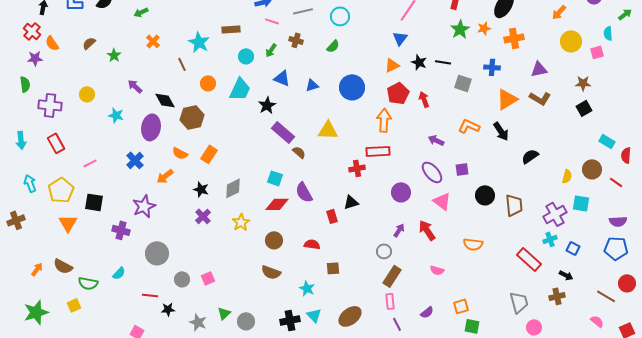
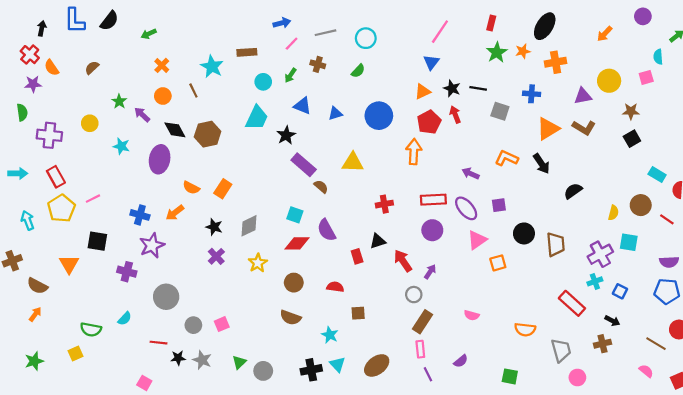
pink line: (272, 21) -> (292, 44), turned -64
yellow circle: (571, 41) -> (609, 81), moved
green star: (114, 55) -> (119, 101), moved
orange circle: (208, 83) -> (163, 96), moved
red arrow: (424, 99) -> (455, 115), moved
brown hexagon: (192, 117) -> (208, 134), moved
cyan arrow: (21, 140) -> (18, 173), turned -84
red rectangle: (378, 151) -> (433, 200), moved
blue cross: (135, 160) -> (140, 215), moved, turned -30
yellow pentagon: (61, 190) -> (61, 208), moved
pink triangle: (442, 201) -> (477, 240), turned 48
red arrow: (427, 230) -> (403, 261), moved
orange semicircle: (473, 244) -> (525, 329), moved
brown semicircle: (63, 266) -> (37, 286), moved
orange square: (461, 306) -> (498, 263), moved
green star: (36, 312) -> (34, 361), size x0.7
gray star: (198, 322) -> (202, 360), moved

